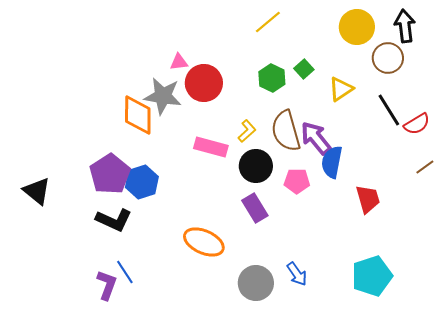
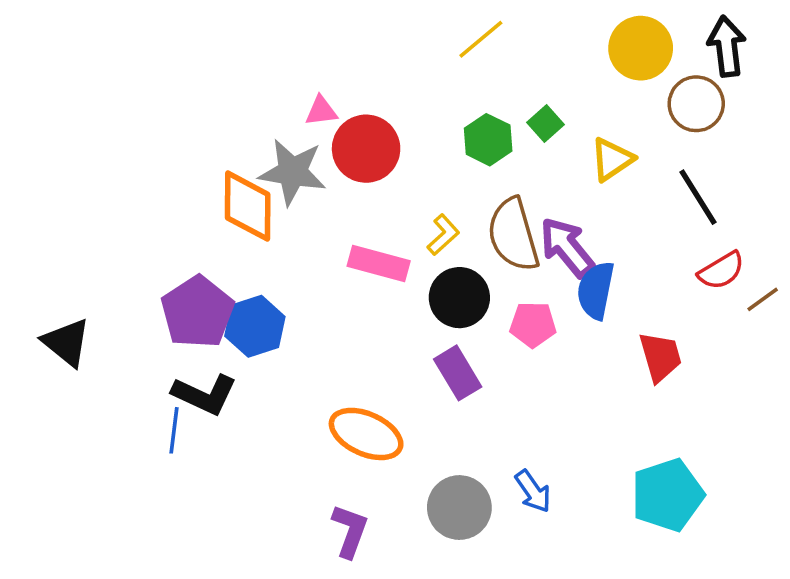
red semicircle: (417, 124) -> (721, 271), moved
blue line: (125, 272) -> (174, 430), moved, turned 40
purple L-shape: (107, 285) -> (350, 531), moved

